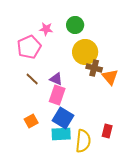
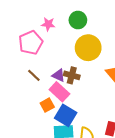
brown cross: (94, 68) -> (72, 75), moved
pink rectangle: (57, 95) -> (59, 92), turned -66
orange square: (31, 121) -> (47, 105), moved

